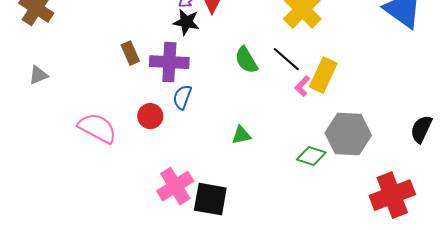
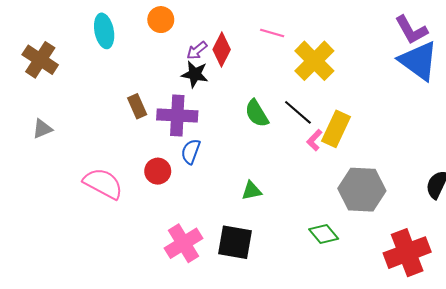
green diamond: (311, 156) -> (324, 234), moved, turned 32
black square: (210, 199) -> (235, 242), moved

